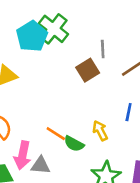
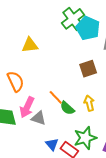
cyan pentagon: (32, 36) -> (88, 28), moved, turned -30
brown square: (88, 70) -> (88, 69), moved

